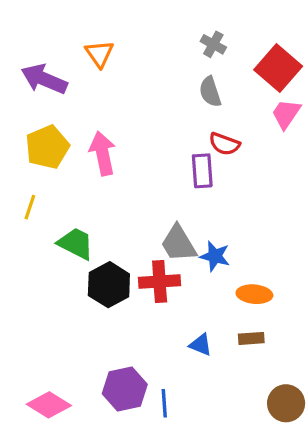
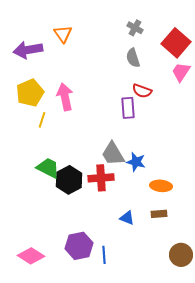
purple arrow: (44, 79) -> (28, 50), turned -32
yellow line: (30, 207) -> (42, 120), moved
green trapezoid: (76, 244) -> (48, 168), moved

